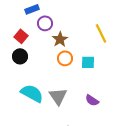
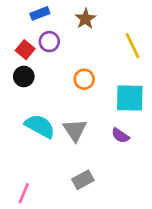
purple circle: (45, 23) -> (49, 42), moved
brown star: (60, 39) -> (86, 19), moved
cyan square: (88, 62) -> (130, 98), moved, size x1.6

